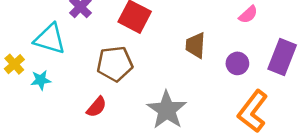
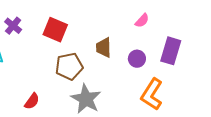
brown pentagon: (115, 64) -> (69, 66), moved

